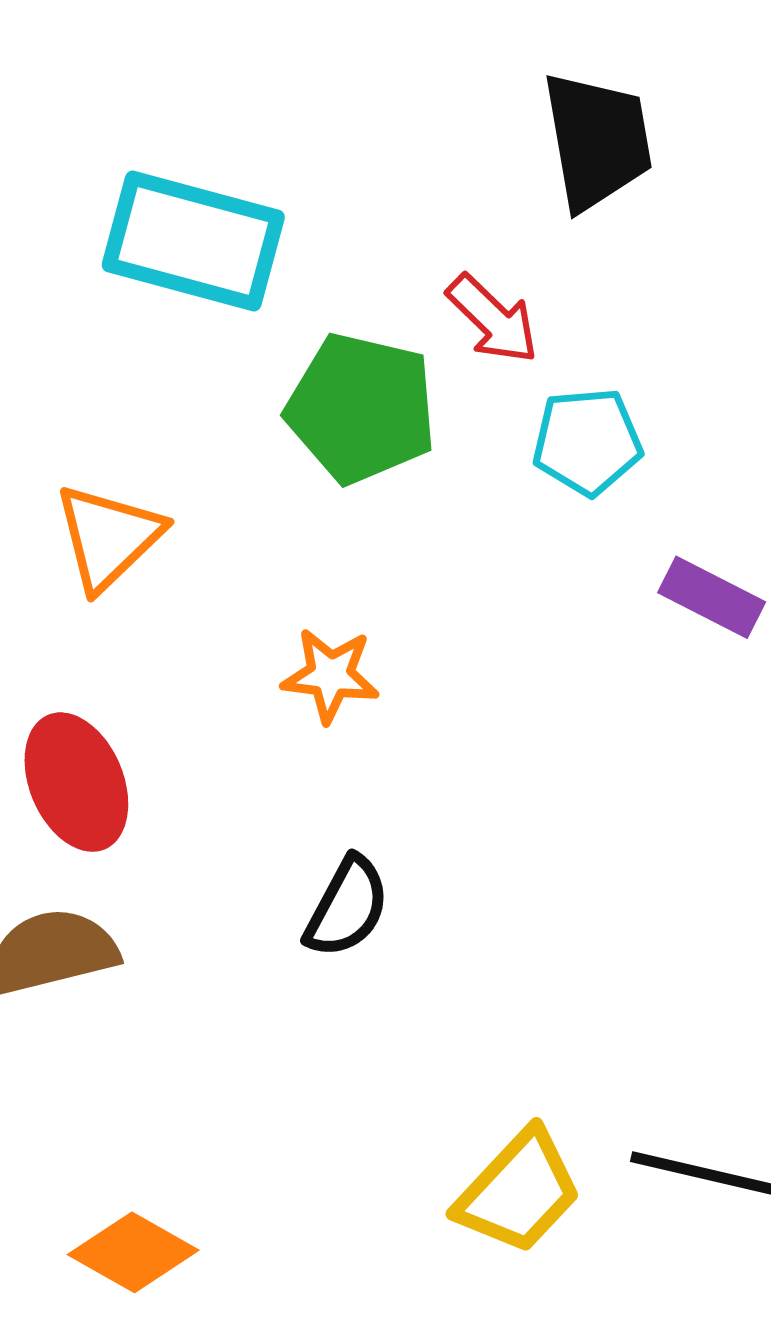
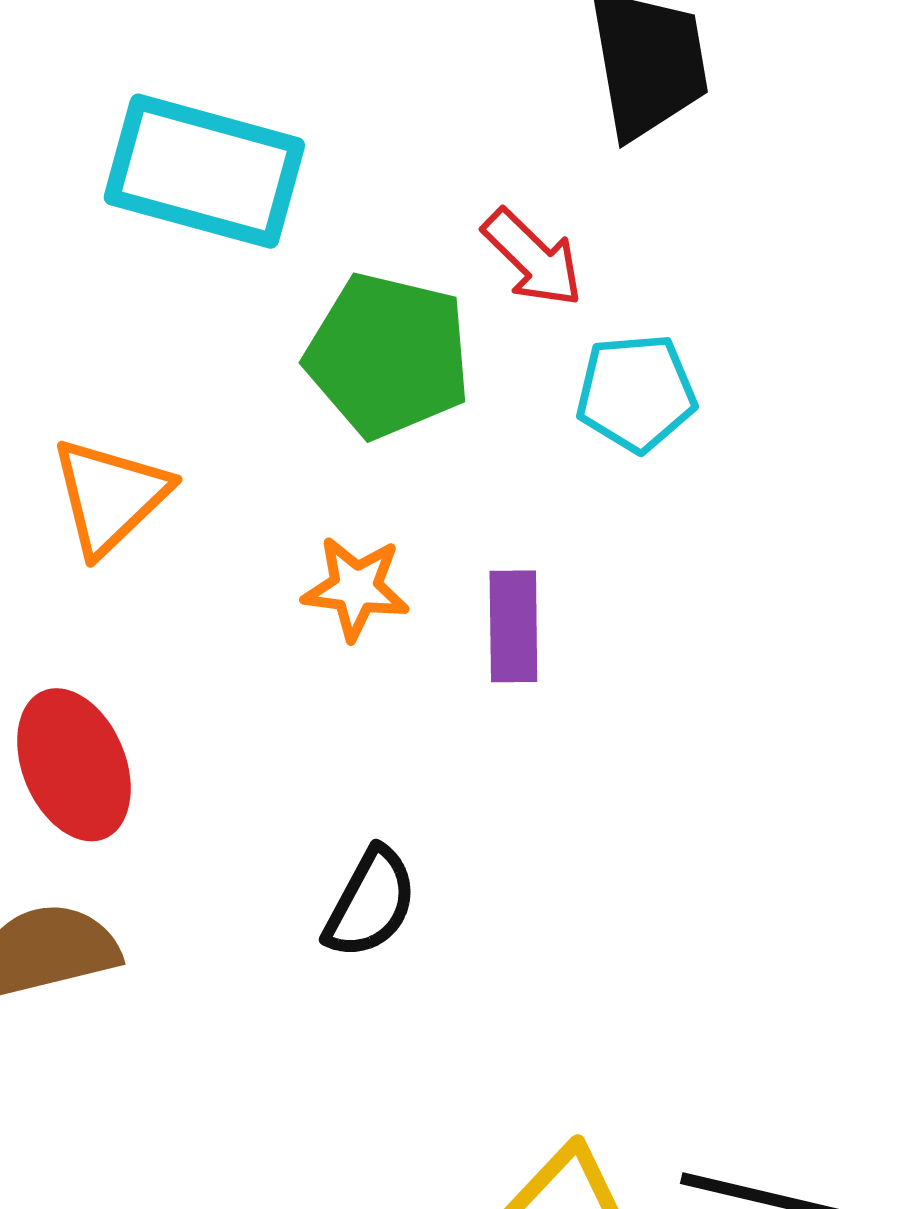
purple rectangle: (712, 597) -> (513, 626), moved, turned 62
orange star: (330, 675) -> (356, 588), moved

